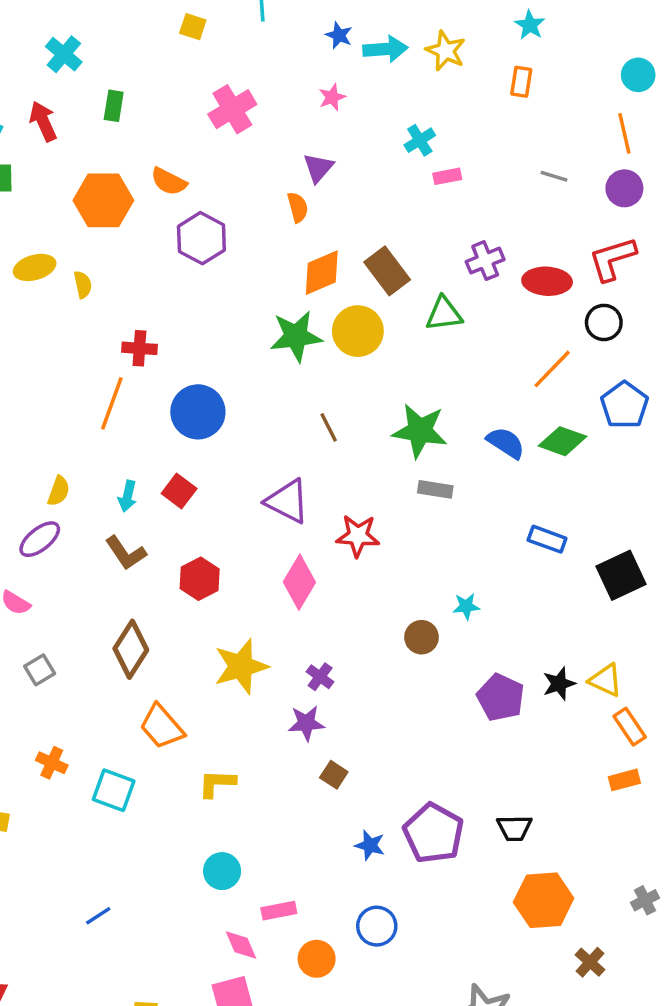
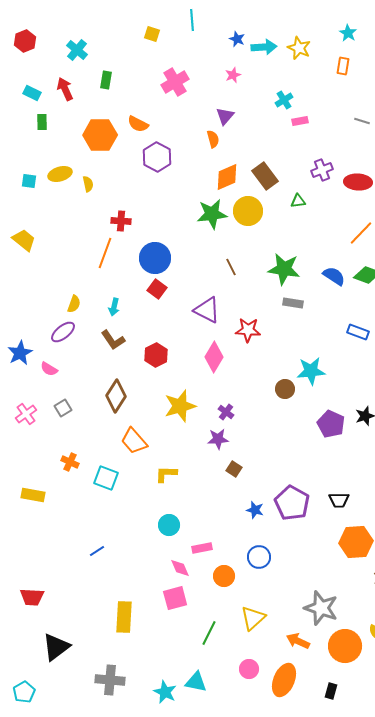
green triangle: (444, 314) -> (298, 201), size x0.7
red square: (179, 491) -> (157, 289), moved
cyan star: (466, 606) -> (311, 371), size x1.8

